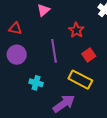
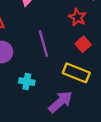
red star: (76, 30) -> (77, 17), moved

